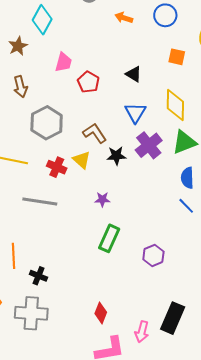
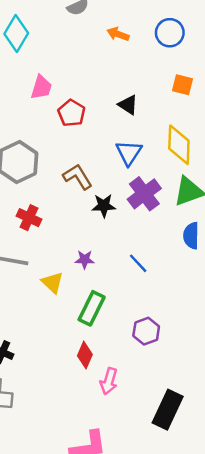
yellow triangle: (82, 160) -> (52, 283), moved
blue line: (186, 206) -> (138, 263), moved
red diamond: (101, 313) -> (85, 355), moved
pink arrow: (142, 332) -> (109, 381), moved

